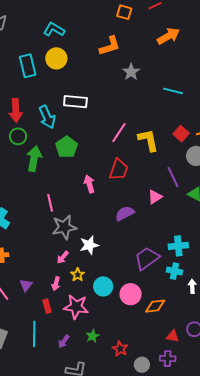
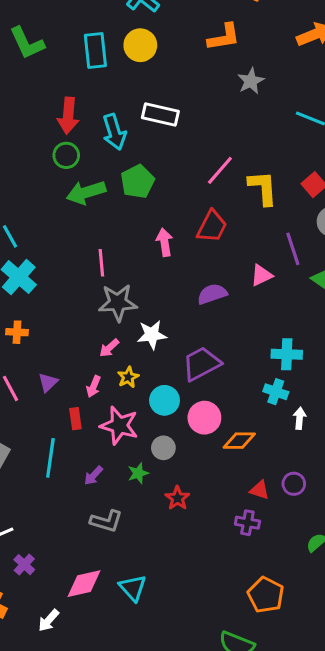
green arrow: (34, 159) -> (86, 192), turned -125
purple trapezoid: (147, 258) -> (201, 364), moved
gray circle: (142, 365) -> (163, 448), moved

